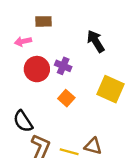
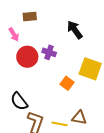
pink arrow: (23, 41) -> (14, 35), turned -104
orange square: (66, 98) -> (67, 83), moved

